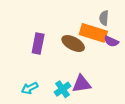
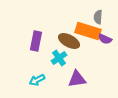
cyan arrow: (30, 88) -> (37, 80), moved
cyan cross: (62, 89) -> (59, 58), moved

